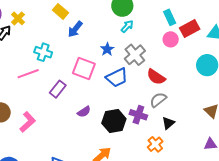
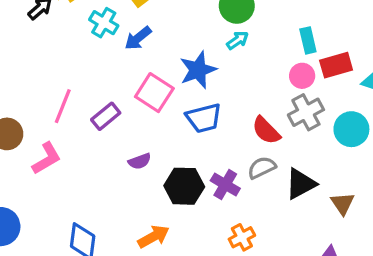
blue arrow: (75, 29) -> (138, 38), moved
blue star: (107, 49) -> (198, 70), size x1.6
cyan cross: (43, 52) -> (104, 23), moved
gray cross: (135, 55) -> (306, 112), moved
pink line: (28, 74) -> (63, 106), moved, turned -60
black triangle: (168, 123) -> (301, 184), moved, size x1.5

